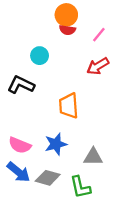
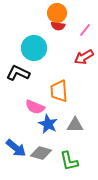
cyan circle: (40, 56) -> (34, 48), size x1.6
blue star: (56, 144) -> (48, 124), turned -30
pink semicircle: (20, 145) -> (35, 107), moved
gray triangle: (93, 157) -> (75, 125), moved

